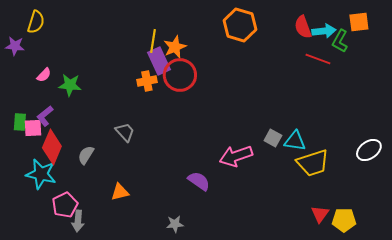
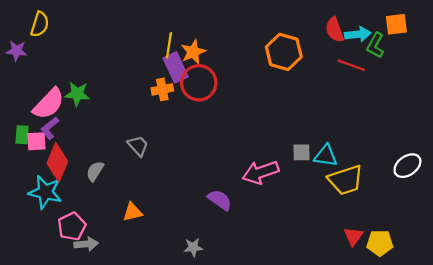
orange hexagon: (240, 25) -> (284, 52), moved
pink semicircle: (44, 75) -> (49, 104), moved, size x2.0
gray square: (273, 138) -> (301, 152), turned -30
gray arrow: (78, 221) -> (86, 244), turned -100

